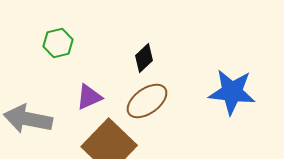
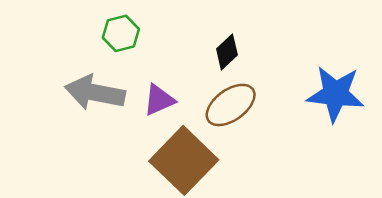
gray arrow: (28, 119) -> (95, 93), moved

